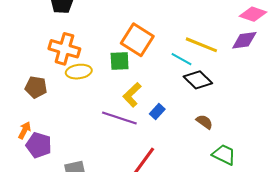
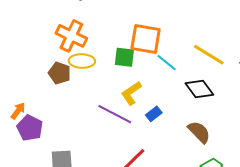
orange square: (137, 40) -> (146, 39), turned -32
cyan line: (182, 59) -> (167, 63), moved
brown pentagon: (36, 87) -> (60, 73), moved
brown semicircle: (204, 122) -> (199, 132), size x1.4

